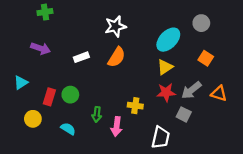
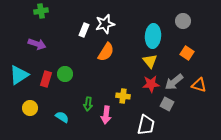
cyan ellipse: (168, 40) -> (153, 36), turned -40
white rectangle: (81, 57) -> (84, 30), moved, turned -48
yellow triangle: (165, 67) -> (150, 61), turned -35
cyan triangle: (21, 83) -> (19, 75), size x1.5
green circle: (70, 95) -> (65, 74), moved
red rectangle: (49, 97) -> (46, 79), moved

